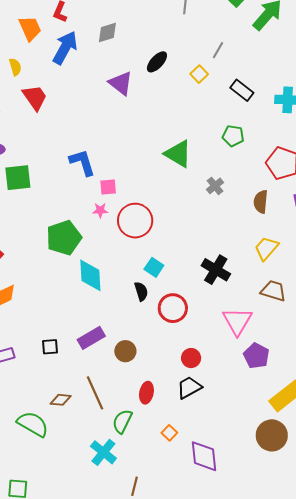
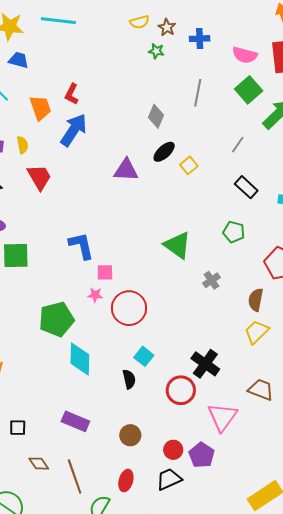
gray diamond: (107, 33) -> (156, 116), moved, turned -55
gray line: (218, 50) -> (238, 145), moved
yellow square: (199, 74) -> (189, 165), moved
purple triangle: (121, 83) -> (126, 170), turned -40
yellow trapezoid: (266, 248) -> (257, 332), moved
red circle: (173, 308) -> (181, 390), moved
purple rectangle: (91, 338) -> (75, 421), turned 48
black square: (50, 347) -> (18, 428), moved
brown circle: (125, 351) -> (130, 435), moved
purple pentagon: (256, 356) -> (202, 455), moved
brown diamond: (61, 400) -> (39, 464), moved, turned 45

